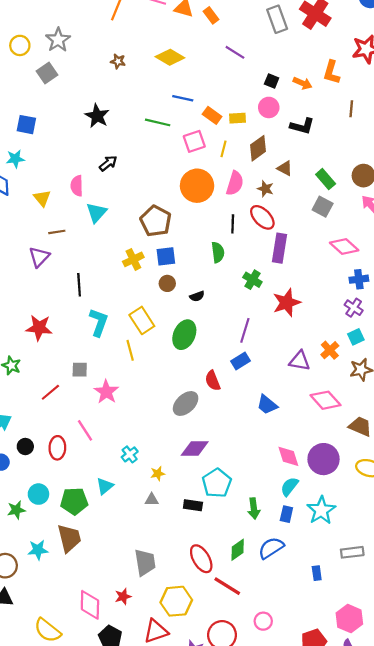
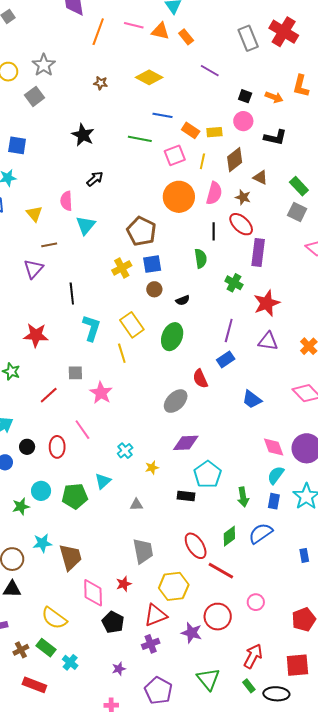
purple triangle: (300, 361) -> (268, 341), moved
gray triangle: (152, 500) -> (136, 505), moved
brown trapezoid: (69, 538) -> (70, 557), moved

